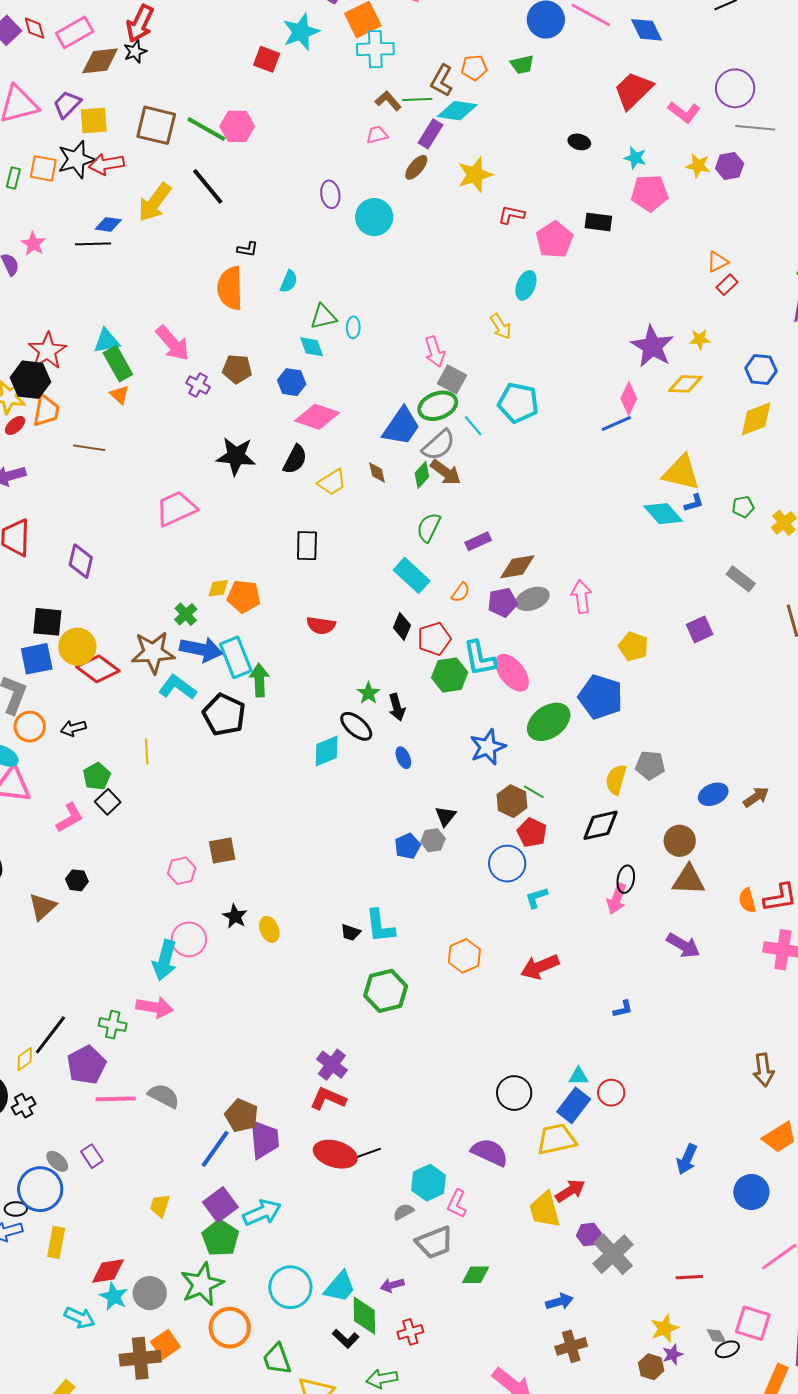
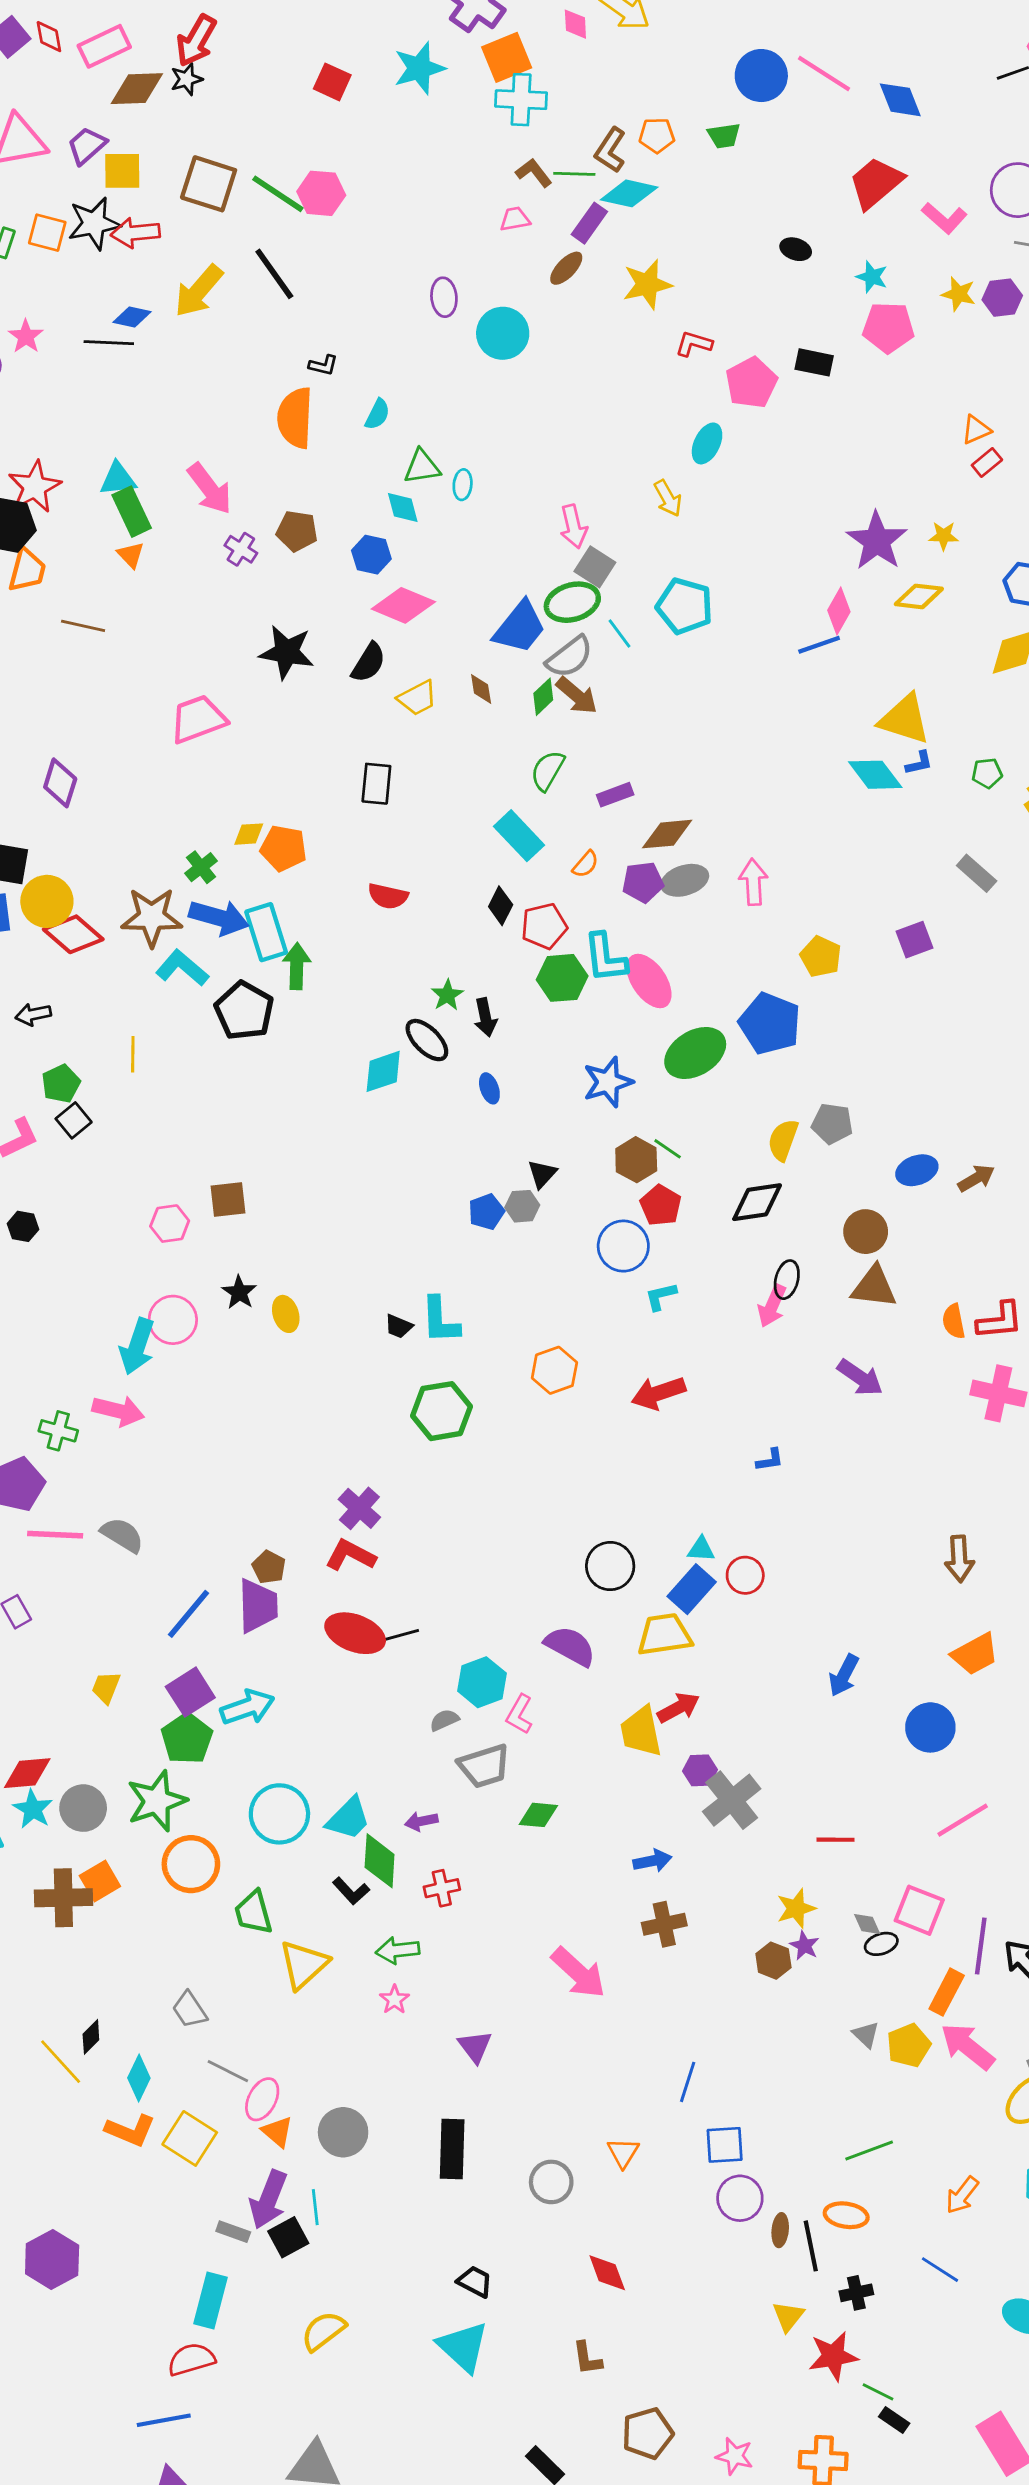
red square: (267, 59) -> (332, 82), moved
brown pentagon: (241, 1116) -> (269, 1567), moved, size x0.7
purple star: (673, 1354) -> (804, 1946), turned -30

